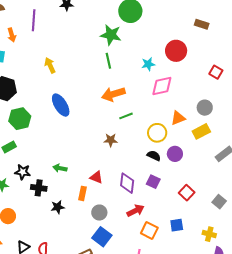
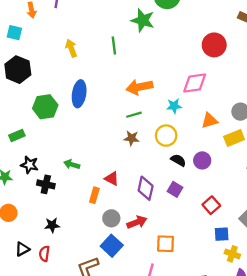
green line: (108, 61) -> (114, 46), moved
cyan star: (148, 64) -> (174, 106), moved
blue ellipse: (61, 105) -> (79, 94), turned 35
green line: (126, 116) -> (134, 115), moved
green hexagon: (20, 119) -> (45, 107), moved
yellow circle: (157, 133) -> (166, 136), moved
black star: (58, 207) -> (52, 225), moved
red arrow: (136, 211) -> (137, 222), moved
blue square: (177, 225) -> (222, 234), moved
orange square: (149, 231) -> (166, 244), turned -30

